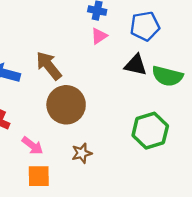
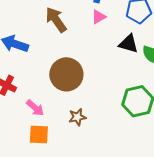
brown arrow: (49, 66) -> (56, 20), moved

